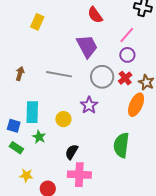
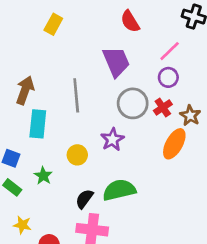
brown arrow: (20, 74) -> (25, 90), size x1.5
gray line: (59, 74) -> (76, 95), turned 70
cyan rectangle: (32, 112) -> (38, 124), moved
green semicircle: (121, 145) -> (119, 190), moved, turned 65

